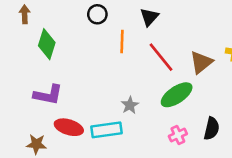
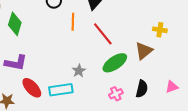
brown triangle: (201, 62) -> (144, 51), moved
red ellipse: (69, 127) -> (32, 88), turned 30

